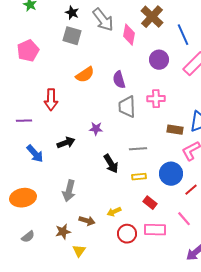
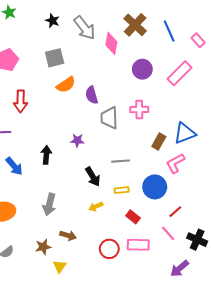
blue line: (183, 35) -> (169, 31), moved
gray square: (72, 36) -> (55, 58), moved, turned -30
purple semicircle: (119, 80) -> (92, 95), moved
red arrow: (51, 100) -> (20, 101), moved
brown rectangle: (175, 130) -> (159, 141), turned -70
black arrow: (66, 143) -> (46, 155), turned -66
red line: (191, 190) -> (175, 212), moved
yellow arrow: (114, 212) -> (96, 207), moved

